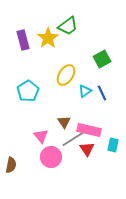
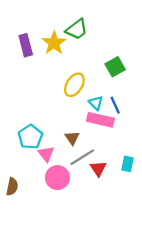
cyan pentagon: (28, 91) -> (30, 137), moved
cyan triangle: (85, 91) -> (96, 103), turned -40
pink rectangle: (89, 130) -> (100, 120), moved

